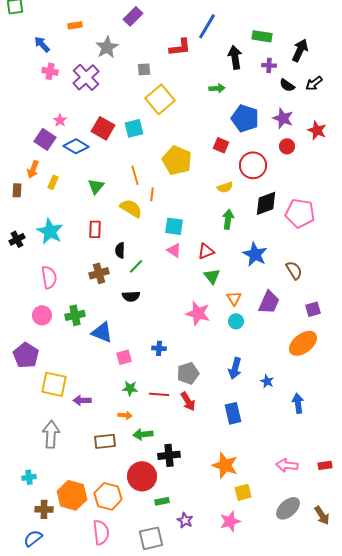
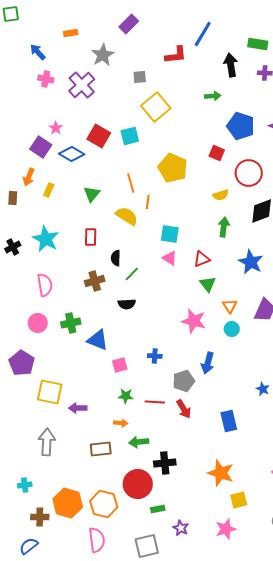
blue arrow: (235, 368) -> (208, 363), moved

